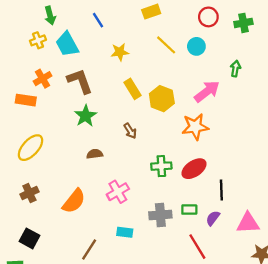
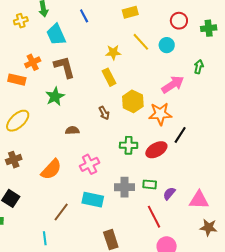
yellow cross: (38, 40) -> (21, 21), moved
yellow star: (120, 52) -> (113, 52), moved
yellow hexagon: (162, 99) -> (133, 101), moved
green star: (85, 116) -> (55, 97), moved
black line: (221, 190) -> (180, 135), moved, turned 30
cyan rectangle: (125, 232) -> (93, 200), size x1.5

